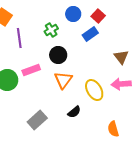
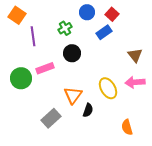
orange triangle: (63, 80) -> (73, 95), moved
black semicircle: (74, 112) -> (88, 110), turned -32

